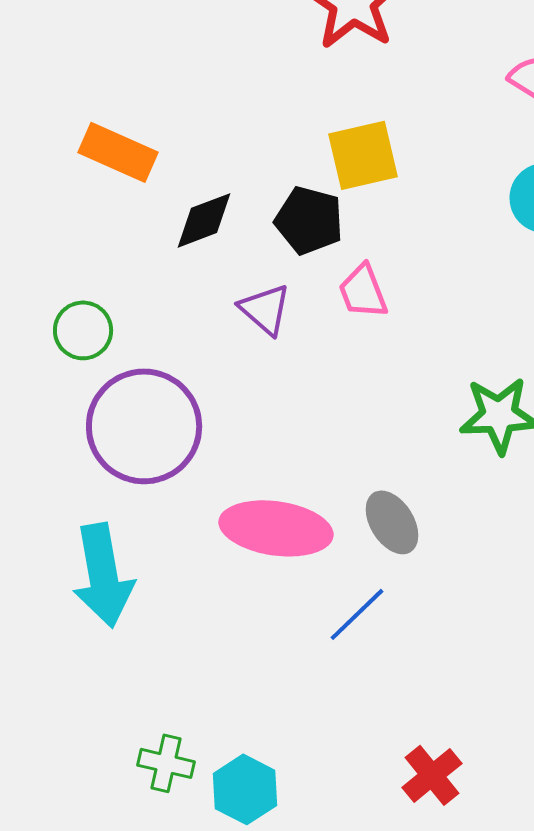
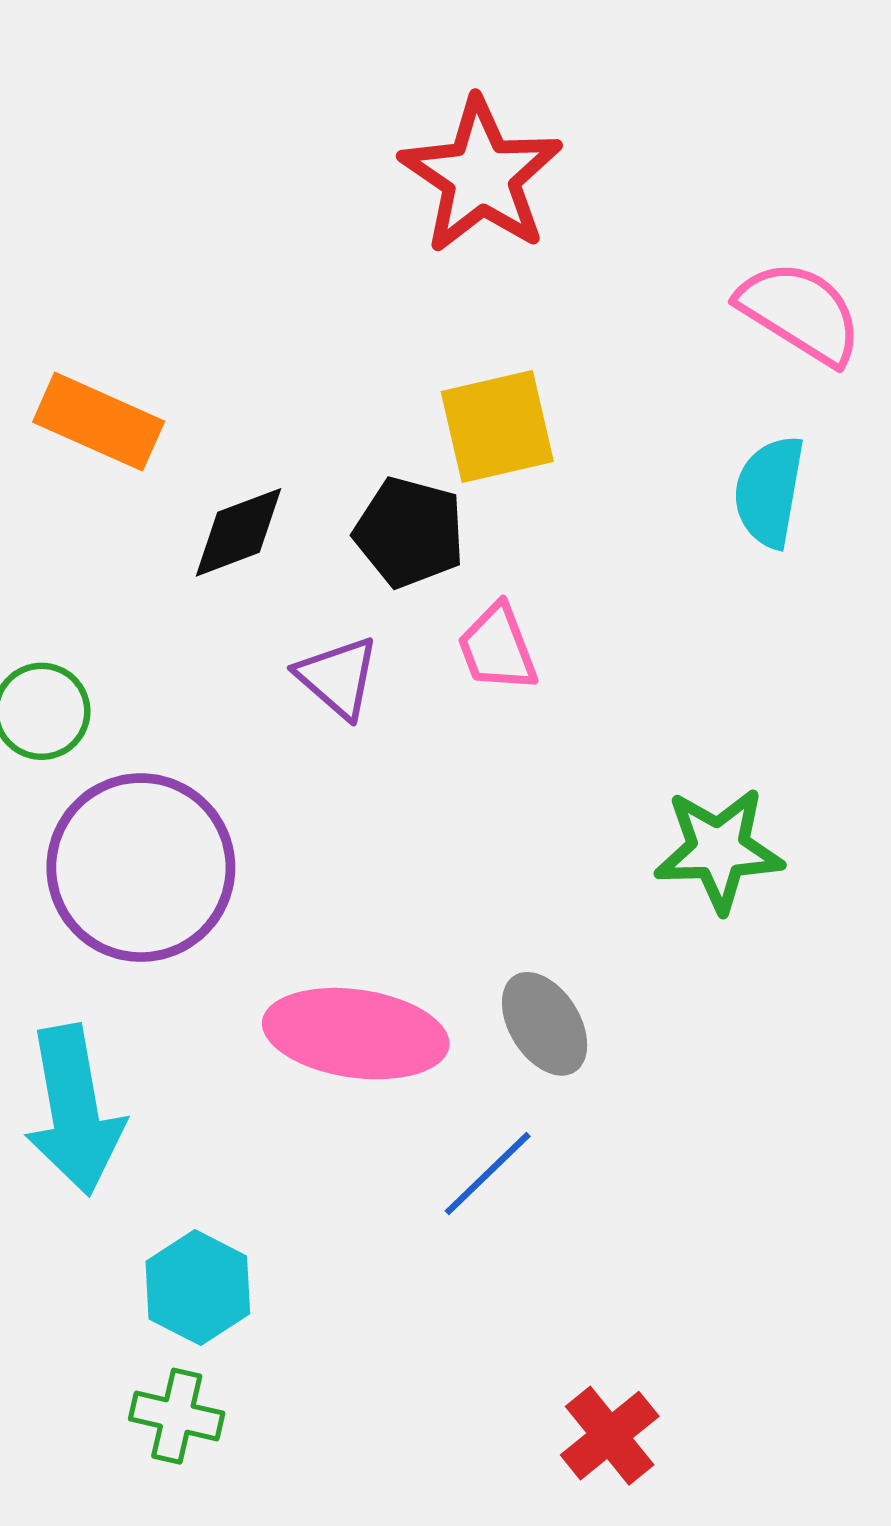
cyan hexagon: (245, 789) -> (198, 1288), moved

